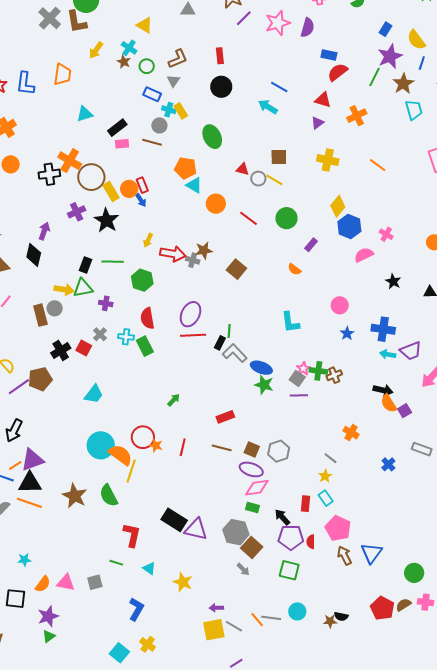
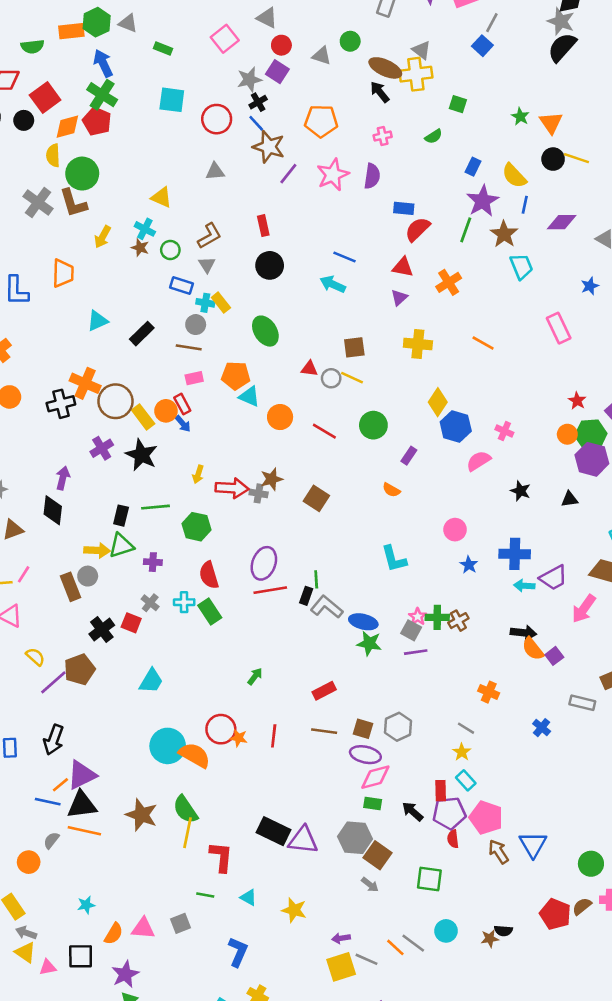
pink rectangle: (122, 144) -> (194, 378), moved
yellow line: (131, 471) -> (188, 833), moved
purple pentagon: (291, 537) -> (449, 813), moved
gray line: (271, 618) -> (413, 943), turned 36

